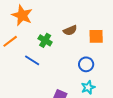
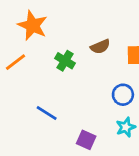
blue line: (32, 60) -> (47, 113), moved

